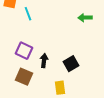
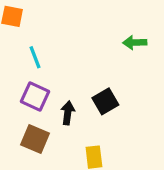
cyan line: (28, 14) -> (35, 57), moved
black square: (71, 64) -> (105, 101), moved

